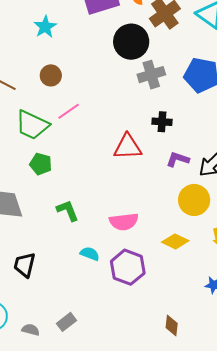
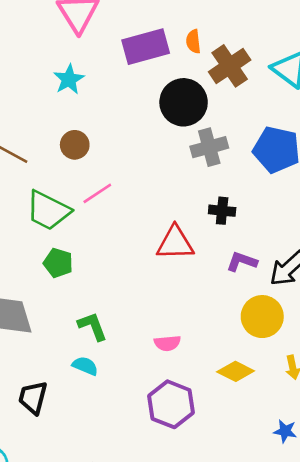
pink semicircle: (124, 222) -> (167, 343), size x0.7
cyan semicircle: (90, 254) -> (85, 366), moved

